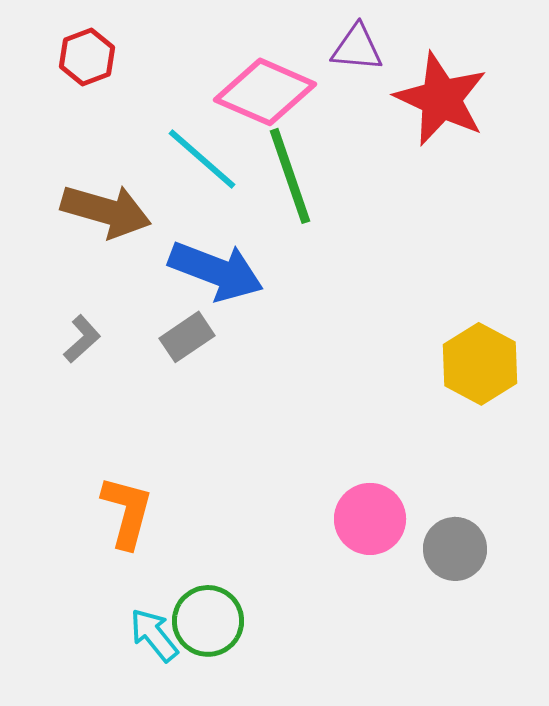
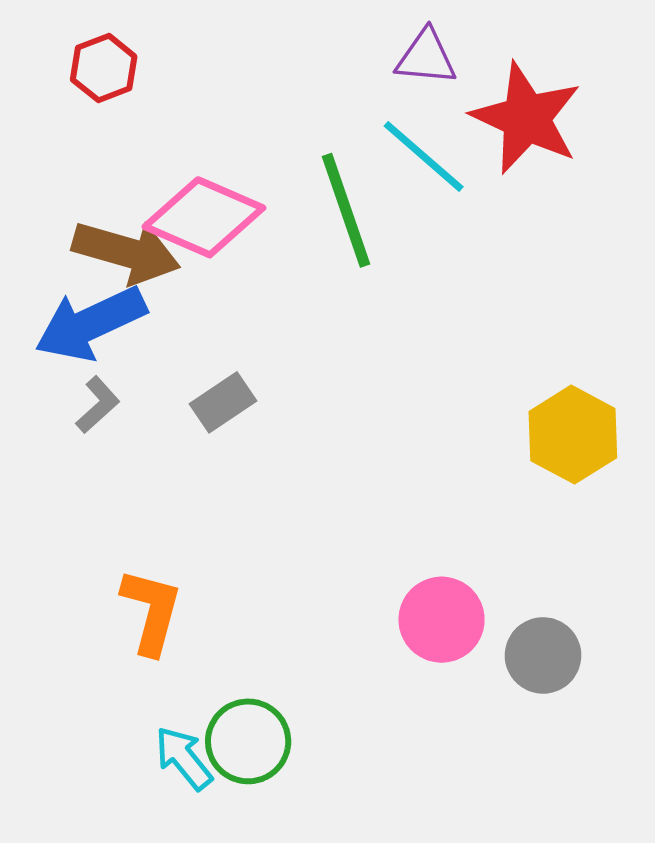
pink diamond: (265, 92) -> (204, 217), moved
cyan line: (202, 159) -> (424, 156), moved
blue arrow: (216, 271) -> (91, 324), moved, turned 134

